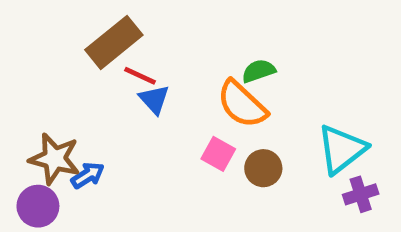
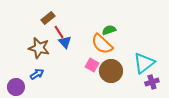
brown rectangle: (114, 42) -> (48, 18), size x0.6
red line: (140, 76) -> (59, 32), turned 32
brown star: (55, 159) -> (39, 48), moved
brown circle: (263, 168) -> (111, 71), size x1.5

